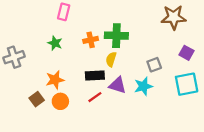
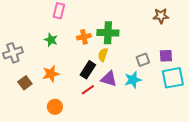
brown star: (174, 17) -> (161, 16), size x0.7
purple square: (187, 53) -> (166, 56), moved, turned -32
black rectangle: (95, 75) -> (88, 70), turned -54
brown square: (37, 99) -> (25, 83), moved
orange circle: (60, 101) -> (55, 107), moved

